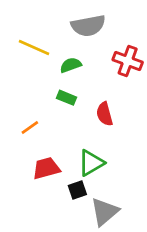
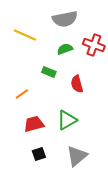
green semicircle: (71, 65) -> (65, 49), moved
black square: (77, 190) -> (39, 154), moved

